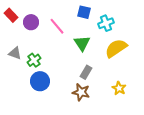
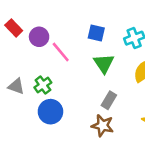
blue square: (84, 12) -> (96, 33), moved
pink line: (57, 26) -> (61, 52), moved
gray triangle: (15, 53) -> (16, 86), moved

